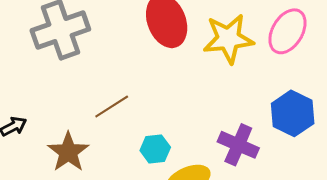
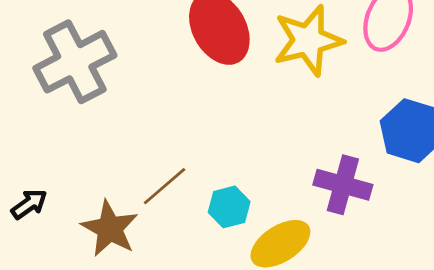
brown line: (112, 106) -> (165, 186), moved

